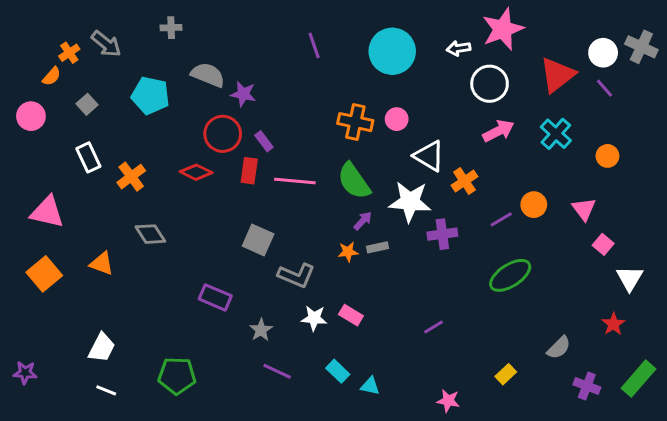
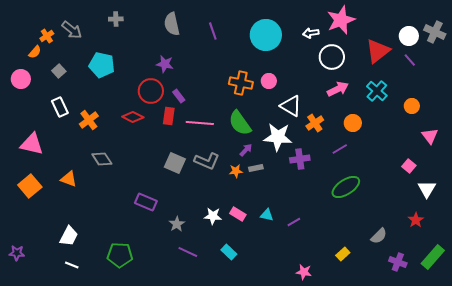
gray semicircle: (208, 75) -> (172, 24), moved, turned -125
orange circle: (534, 205) -> (353, 123), moved
pink triangle: (584, 209) -> (430, 136), moved
gray L-shape: (296, 275) -> (207, 161), moved
cyan triangle: (370, 386) -> (267, 215), moved

